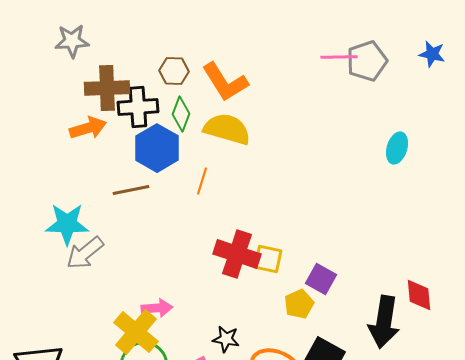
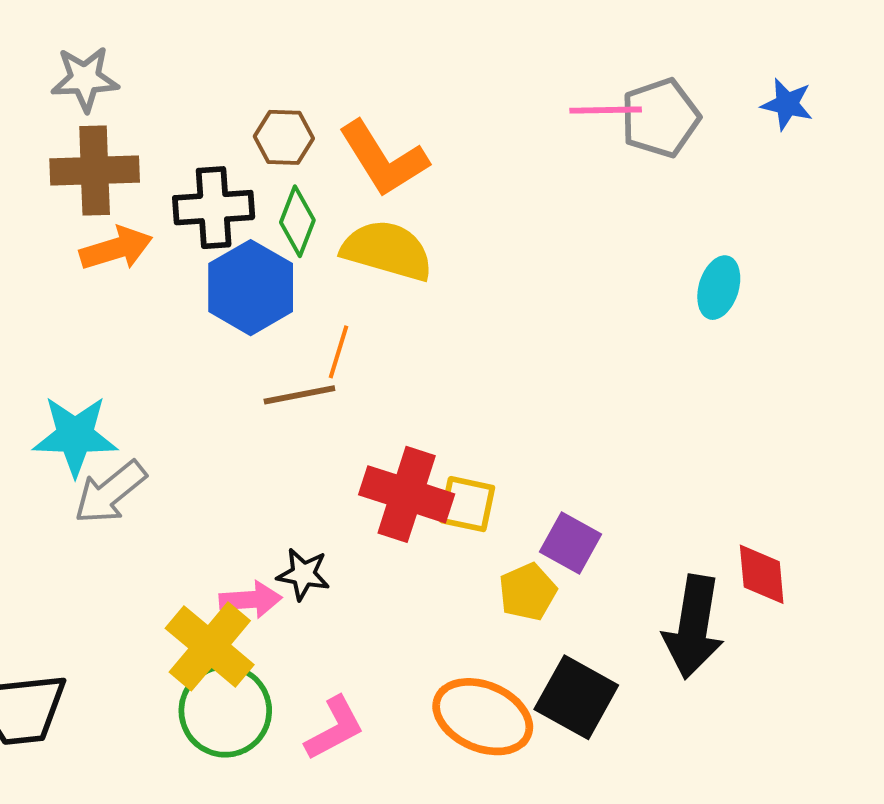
brown cross: (107, 88) -> (95, 171), moved
brown line: (131, 190) -> (299, 395), moved
black star: (226, 339) -> (303, 574), moved

